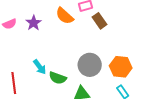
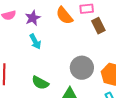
cyan arrow: (40, 67) -> (35, 42), moved
green semicircle: (58, 78) -> (40, 83), moved

